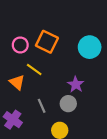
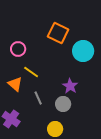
orange square: (47, 42) -> (58, 33), moved
gray line: (42, 106) -> (38, 98), moved

